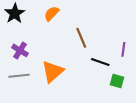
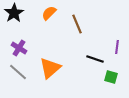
brown line: (81, 38) -> (77, 24), moved
gray line: (19, 76) -> (18, 72), turned 48

